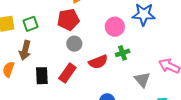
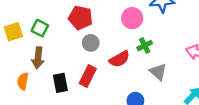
red pentagon: (68, 20) -> (80, 18), turned 30
green square: (30, 24) -> (40, 28), turned -35
gray triangle: (142, 80) -> (158, 72), moved

